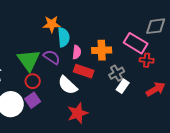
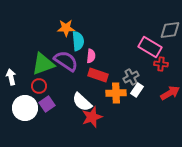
orange cross: (102, 50) -> (116, 93), moved
purple semicircle: (52, 57) -> (66, 61), size x1.4
green triangle: (29, 60) -> (43, 64), turned 45
red circle: (33, 81) -> (39, 86), moved
white semicircle: (68, 85) -> (82, 102), moved

